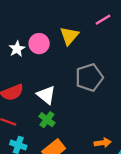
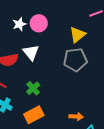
yellow triangle: (69, 36) -> (77, 35), moved
white triangle: (46, 95) -> (31, 52), moved

